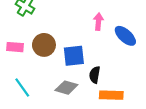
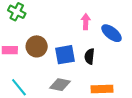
black semicircle: (95, 75) -> (89, 56), moved

